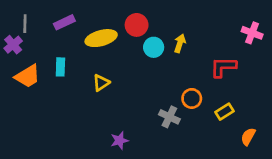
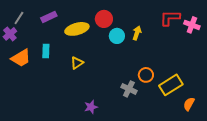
gray line: (25, 24) -> (19, 18), turned 32
red L-shape: (223, 67) -> (170, 18), moved
yellow rectangle: (225, 112) -> (171, 85), size x1.6

